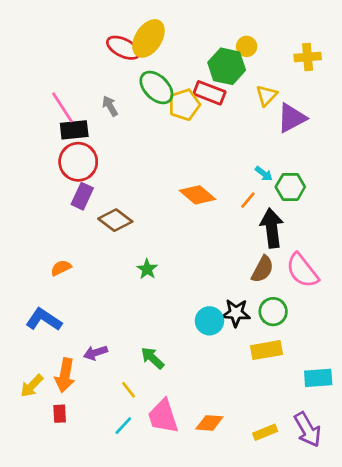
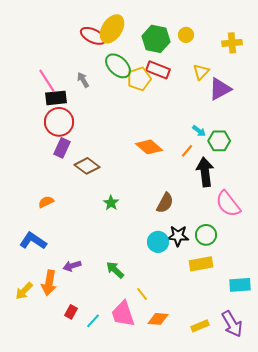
green hexagon: (227, 66) -> (156, 39), moved
brown semicircle: (262, 269) -> (165, 203), moved
yellow line: (129, 390) -> (142, 294), moved
red rectangle: (60, 414) -> (71, 312), moved, turned 32

